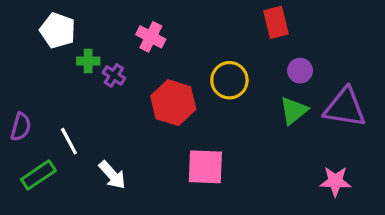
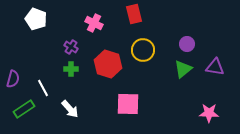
red rectangle: (276, 22) -> (134, 14), moved
green cross: (88, 61) -> (71, 69), moved
purple triangle: (345, 108) -> (215, 67), size x0.7

